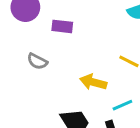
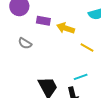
yellow arrow: (93, 82) -> (66, 28), moved

